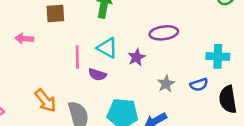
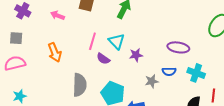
purple ellipse: (164, 33) -> (178, 47), moved
blue semicircle: (199, 85) -> (169, 71), moved
orange arrow: (45, 101) -> (55, 52), moved

